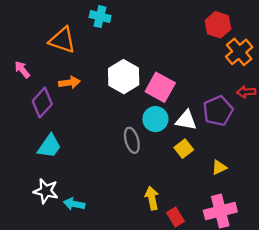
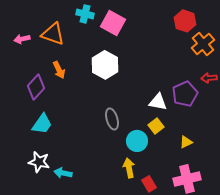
pink arrow: (22, 70) -> (22, 39), moved, turned -63
orange arrow: (69, 83) -> (59, 70), turned 72
pink square: (160, 87) -> (113, 23), moved
cyan circle: (155, 119) -> (137, 141), moved

